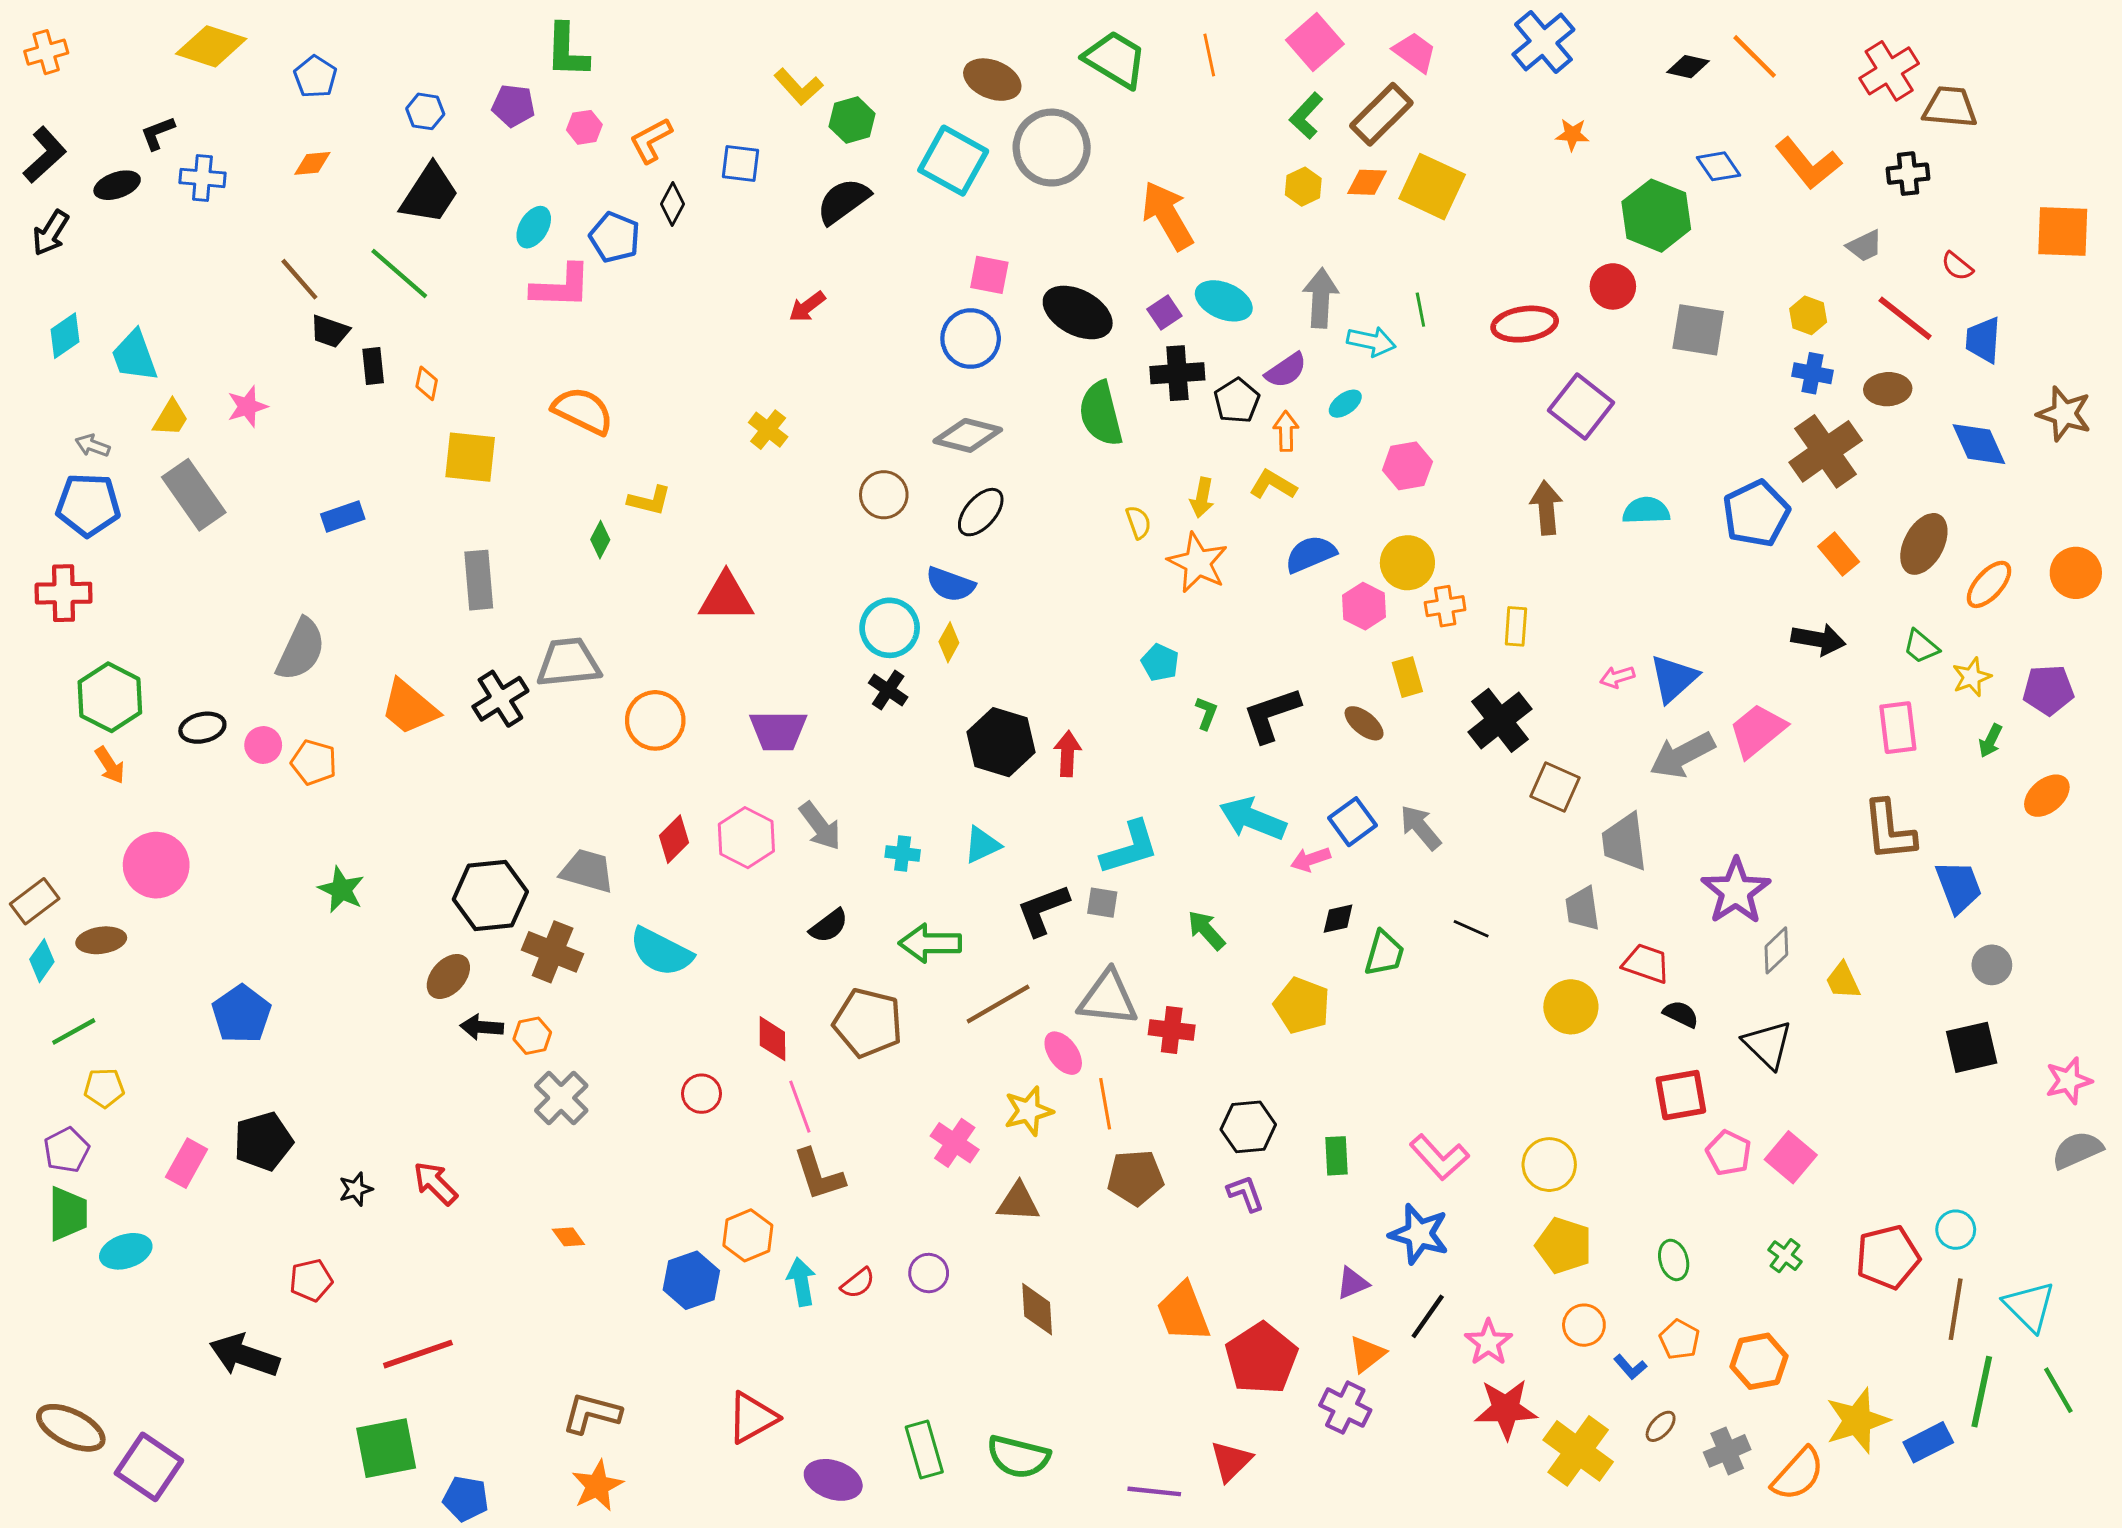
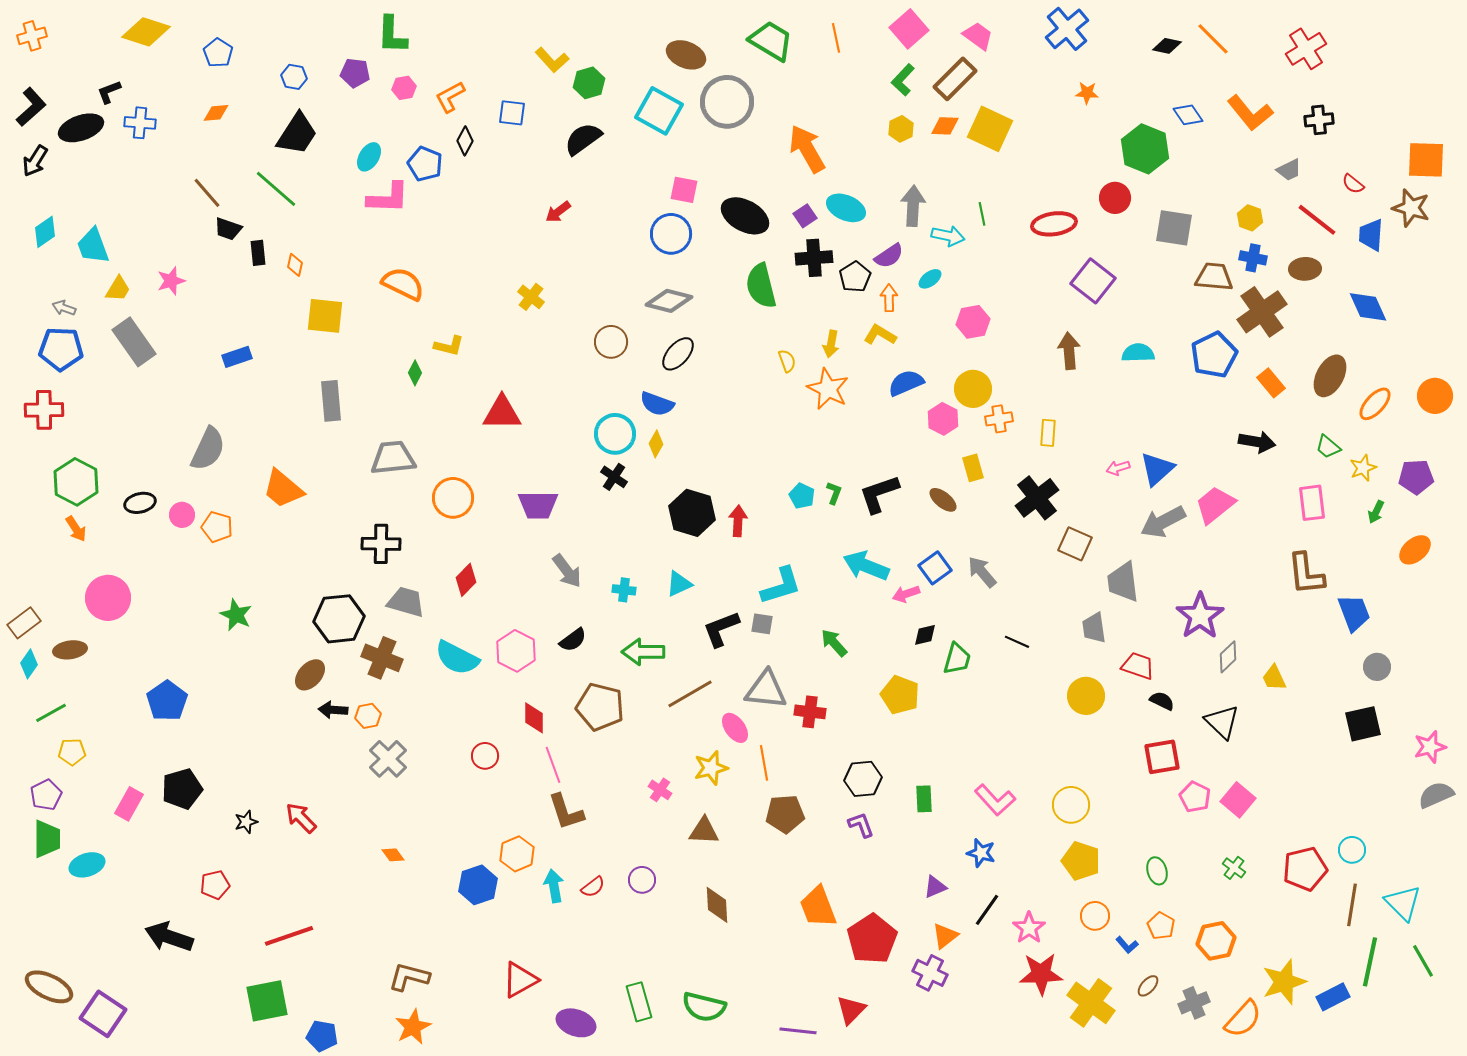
brown trapezoid: (1950, 107) -> (1214, 277), moved
black ellipse: (117, 185) -> (81, 128), size x1.4
brown star: (2064, 414) -> (1411, 208), moved
cyan pentagon: (1160, 663) -> (802, 496), moved
black cross: (500, 699) -> (381, 544), moved, turned 33
pink hexagon: (746, 838) -> (516, 651), moved
pink cross: (955, 1143) -> (660, 790), size x0.7
blue star: (1419, 1234) -> (981, 853), size x0.7

